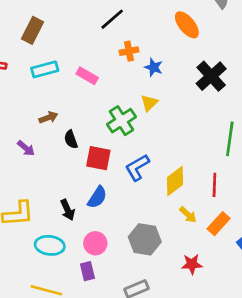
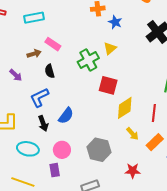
pink rectangle: (87, 76) -> (53, 44), moved
red square: (98, 158) -> (108, 85), moved
blue L-shape: (137, 167) -> (39, 97), moved

